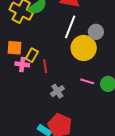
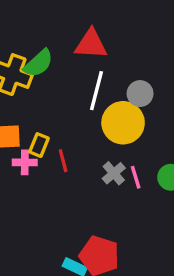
pink line: (87, 81) -> (136, 177), turned 64
gray cross: (57, 91) -> (114, 173), moved

